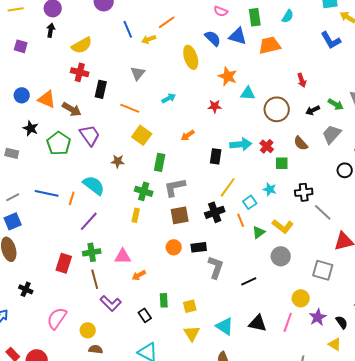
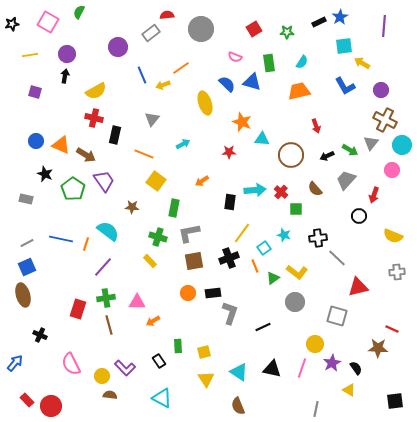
orange trapezoid: (270, 45) -> (299, 91), moved
yellow rectangle: (136, 215) -> (150, 261), turned -56
purple L-shape: (111, 303) -> (125, 368), moved
pink semicircle: (57, 318) -> (71, 364), turned -60

